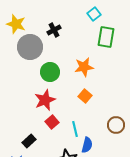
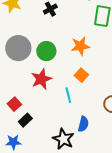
gray circle: (30, 47) -> (18, 48), moved
red square: (52, 122) -> (14, 104), moved
cyan line: (75, 129) -> (68, 95), moved

